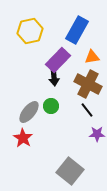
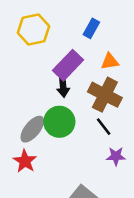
blue rectangle: (77, 30) -> (91, 28), size x0.6
green circle: (51, 106) -> (59, 122), size x1.6

